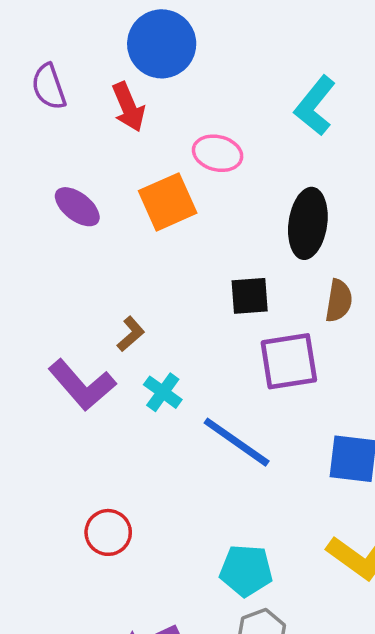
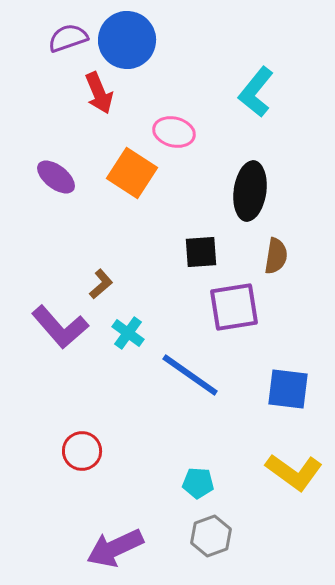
purple semicircle: (49, 87) -> (68, 38), moved, turned 90
orange square: (168, 202) -> (132, 173), turned -33
cyan pentagon: (246, 570) -> (198, 483), size x0.7

